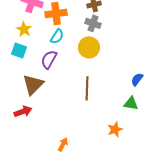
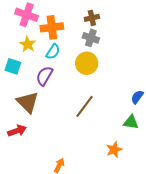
yellow star: (24, 29) -> (28, 44), moved
brown triangle: (33, 84) -> (28, 102), turned -30
brown line: (87, 88) -> (85, 106), turned 35

